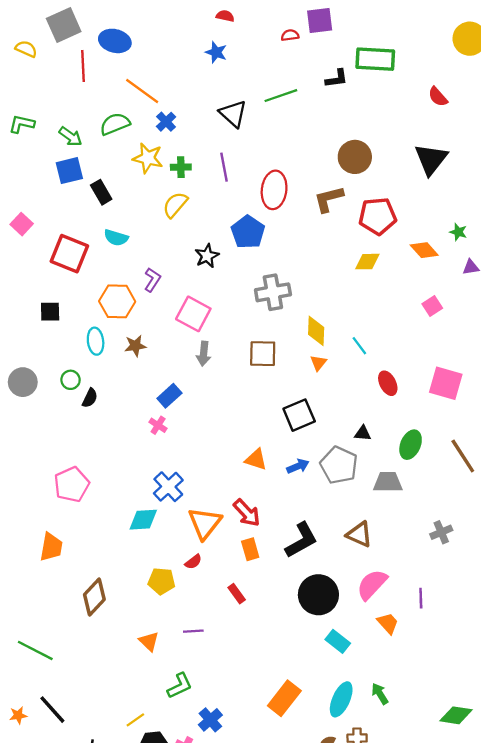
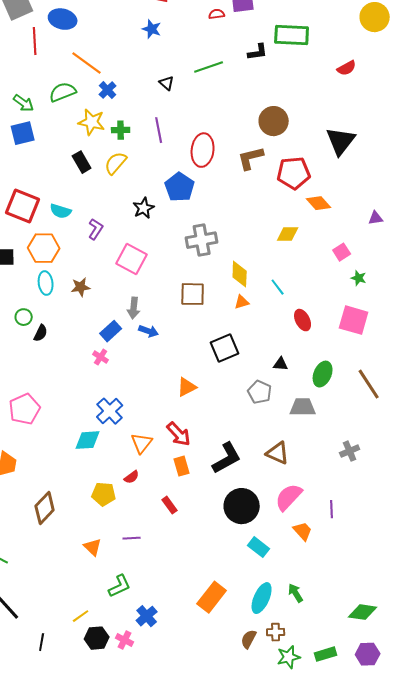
red semicircle: (438, 97) -> (347, 68), turned -78
black triangle: (233, 114) -> (167, 83), size x0.6
black triangle: (431, 159) -> (341, 141), moved
black rectangle: (101, 192) -> (82, 162), moved
green star: (458, 232) -> (359, 278), moved
cyan semicircle: (116, 238) -> (61, 211), moved
orange diamond: (424, 250) -> (319, 203), moved
yellow diamond: (367, 262) -> (288, 234), moved
orange hexagon: (117, 301) -> (44, 248), moved
gray arrow: (204, 354) -> (134, 308), moved
orange triangle: (318, 363) -> (242, 302), turned 35
orange triangle: (256, 459) -> (187, 387), turned -45
gray pentagon: (339, 465) -> (260, 392), size x0.7
blue arrow: (298, 466) -> (149, 331), moved, turned 42
orange triangle: (205, 523) -> (142, 443), size x0.7

